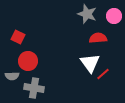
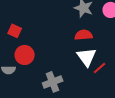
red semicircle: (98, 38) -> (84, 35), moved
gray cross: (34, 88) -> (53, 82), moved, turned -30

